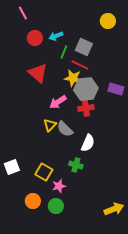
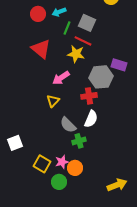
gray hexagon: (86, 89) -> (101, 77), moved
red cross: (86, 108) -> (89, 96), moved
gray semicircle: (65, 129) -> (68, 125), moved
green cross: (76, 165) -> (79, 141), turned -32
yellow square: (44, 172) -> (42, 164), moved
orange circle: (33, 201) -> (75, 168), moved

